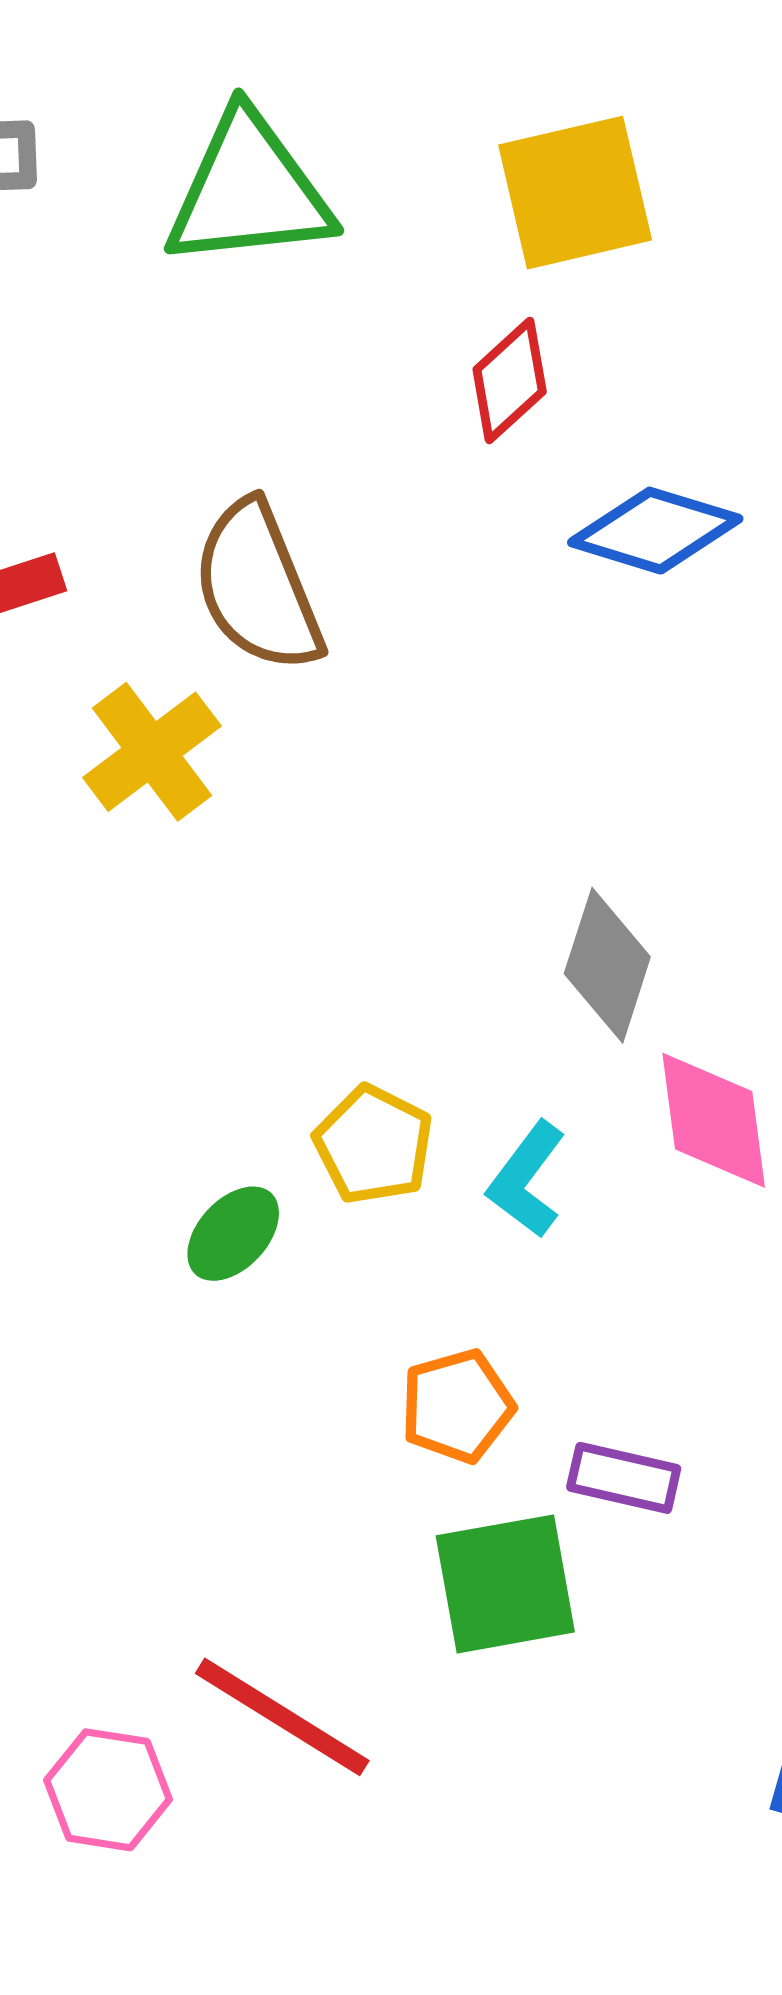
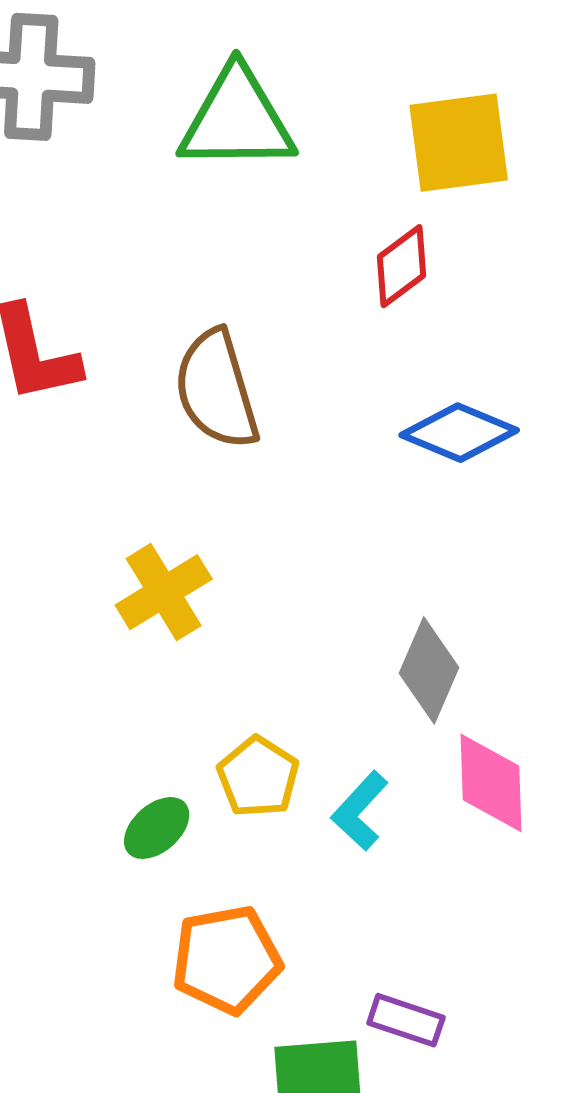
blue diamond: (655, 531) -> (459, 433), moved
yellow cross: (152, 752) -> (164, 592), moved
orange pentagon: (457, 1406) -> (226, 960), moved, size x1.4

